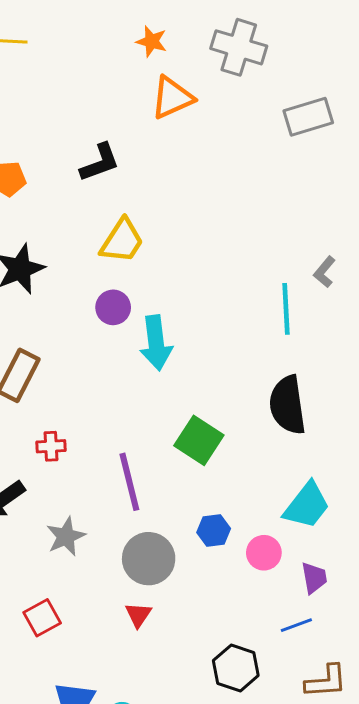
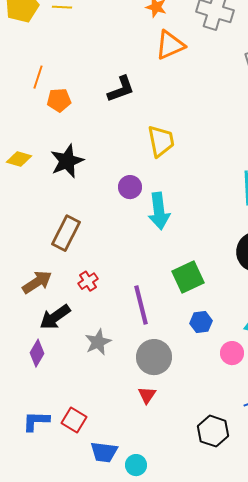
yellow trapezoid: (122, 241) -> (161, 141), moved, turned -44
green square: (199, 440) -> (188, 277), turned 32
red cross: (51, 446) -> (88, 281), turned -30
blue hexagon: (214, 531) -> (201, 322), moved
red square: (42, 618) -> (74, 420), moved, turned -30

